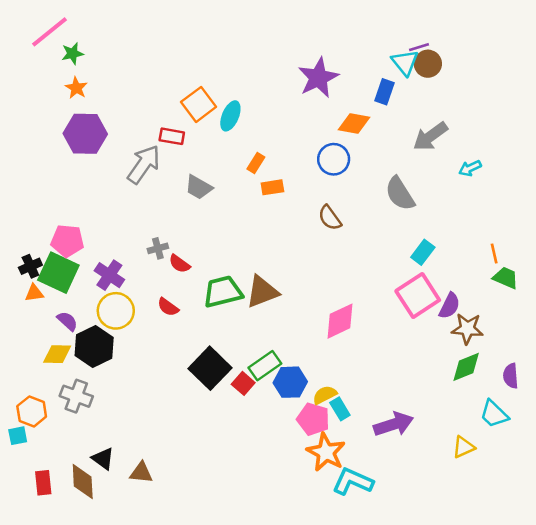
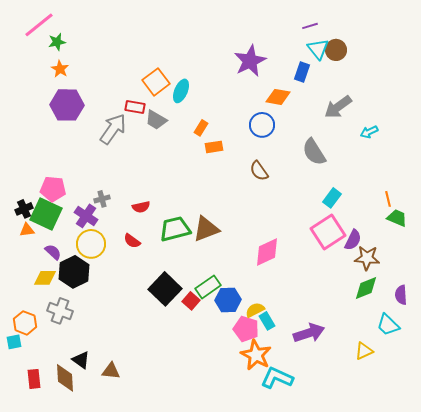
purple line: (419, 47) -> (310, 26), moved
gray trapezoid: (199, 187) -> (156, 120), moved
gray cross: (158, 248) -> (102, 199), moved
red semicircle: (179, 264) -> (141, 207), turned -48

